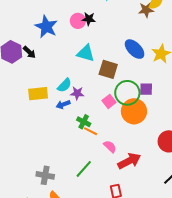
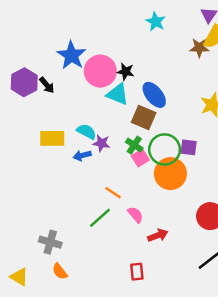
black star: (89, 19) -> (126, 72), moved
pink circle: (78, 21) -> (100, 71), moved, size x1.6
blue ellipse: (135, 49) -> (154, 95), moved
cyan semicircle: (64, 85) -> (86, 132), turned -112
green cross: (84, 122) -> (134, 145), moved
red arrow: (129, 161) -> (158, 235), size x0.7
green line: (84, 169) -> (100, 218), moved

